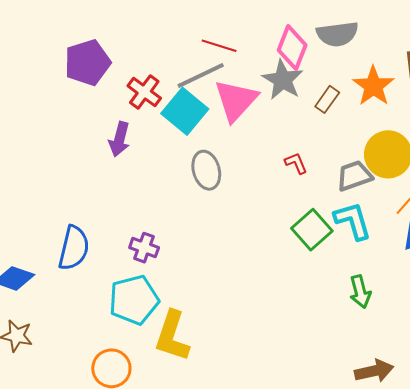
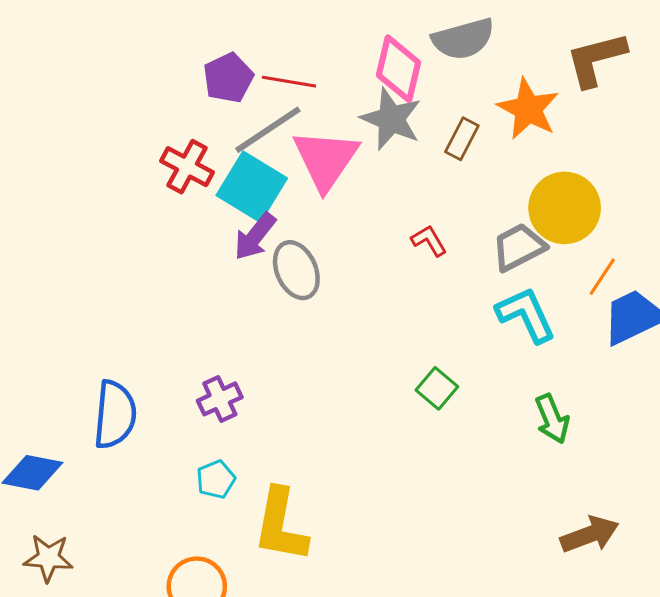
purple pentagon: (87, 63) -> (228, 78), moved, size x0.7
purple arrow: (119, 139) -> (255, 236), moved, turned 32
green square: (312, 230) -> (437, 388), moved, size x0.7
purple cross: (144, 248) -> (220, 399), turned -36
cyan pentagon: (134, 300) -> (216, 479), size x0.5

